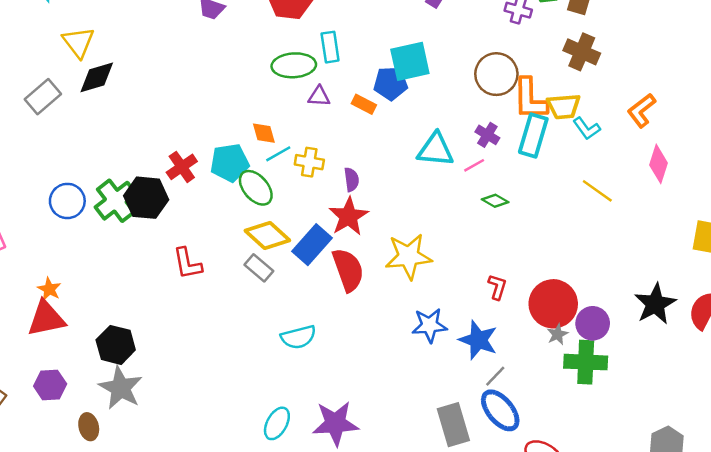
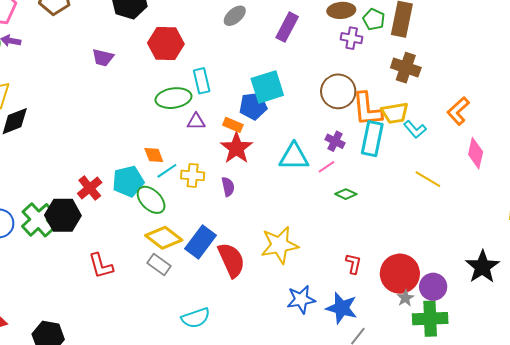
red star: (349, 216) -> (236, 148), moved

